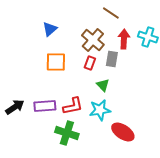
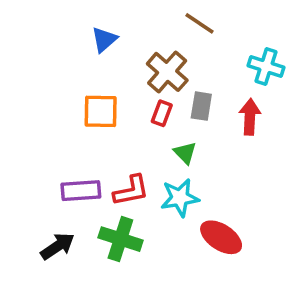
blue triangle: (50, 29) -> (104, 40), moved
red arrow: (124, 39) -> (250, 117), moved
black arrow: (15, 107) -> (58, 246), moved

